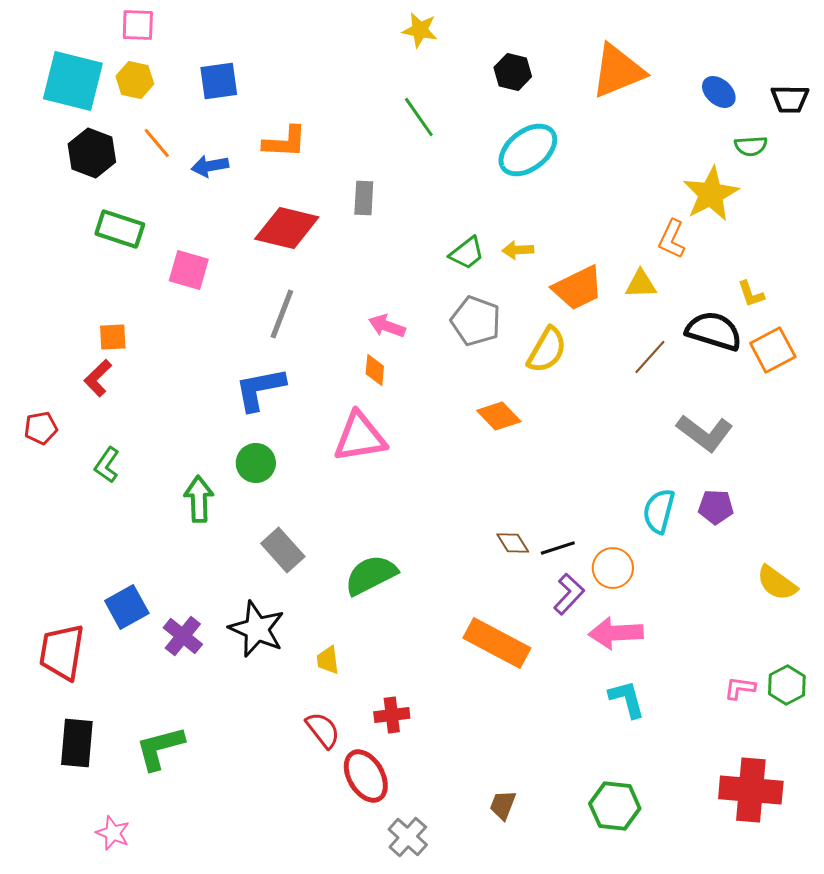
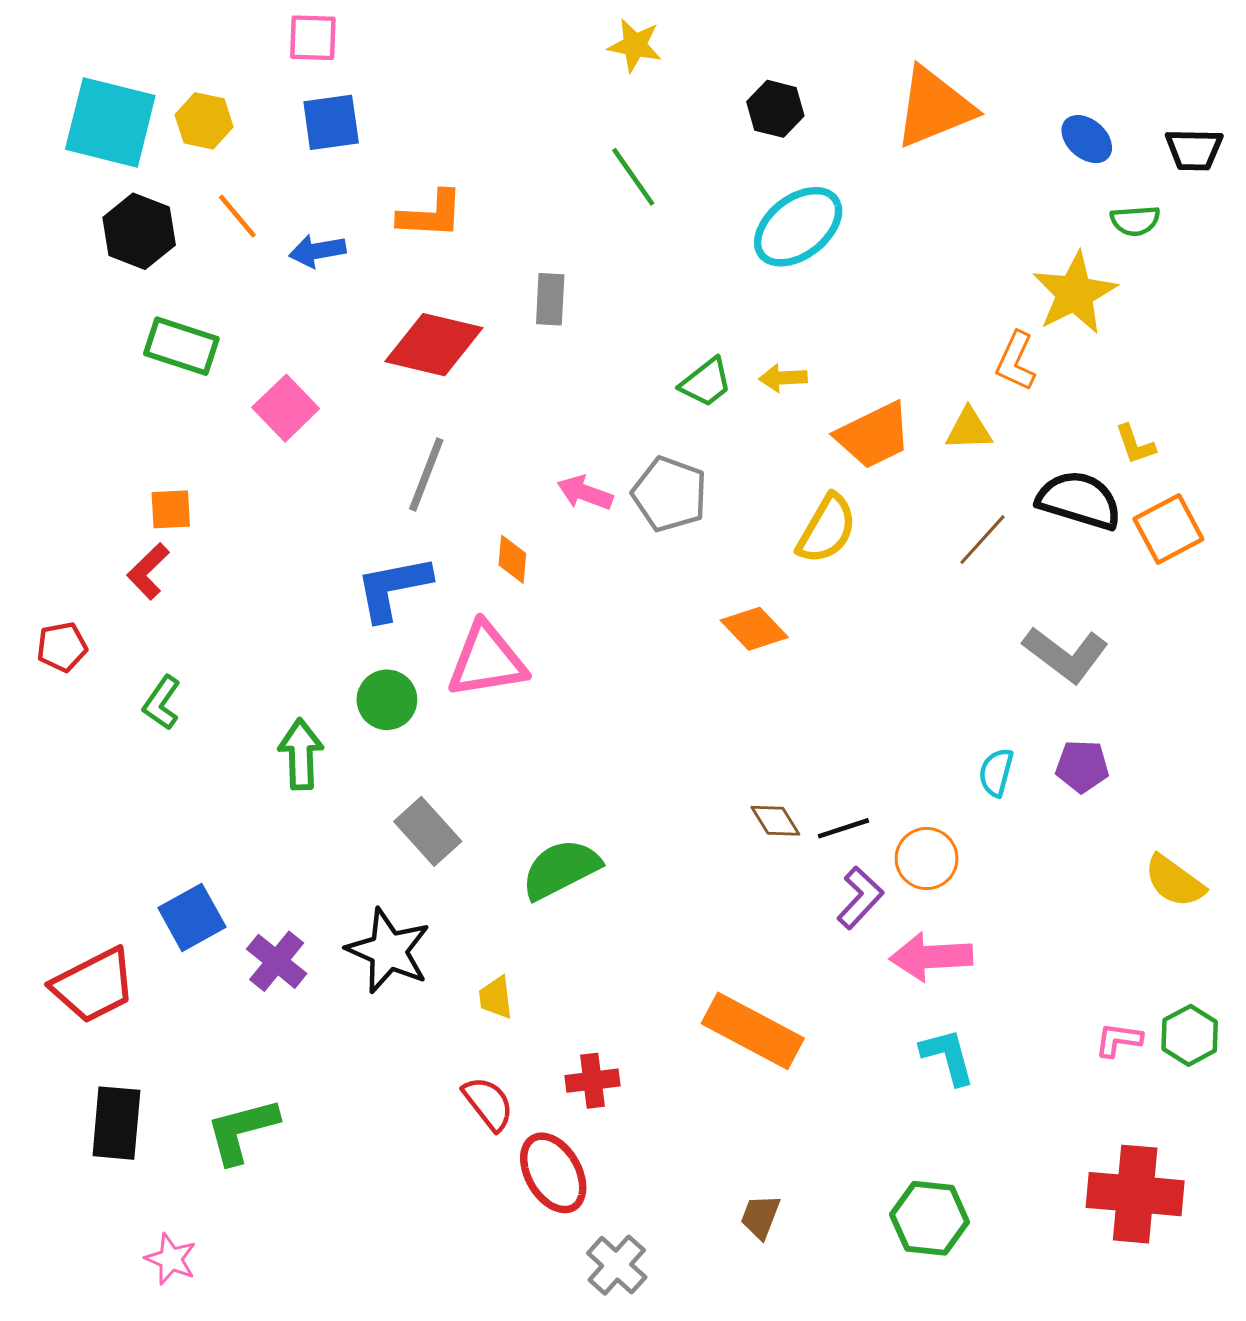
pink square: (138, 25) -> (313, 38), moved
pink square: (189, 270) -> (286, 408), turned 30
gray pentagon: (476, 321) -> (670, 494), moved
orange diamond: (375, 370) -> (512, 559), moved
pink triangle: (360, 437) -> (487, 660), moved
cyan semicircle: (659, 511) -> (996, 772), size x0.7
orange rectangle: (497, 643) -> (753, 1031), moved
red trapezoid: (62, 652) -> (94, 985), turned -126

